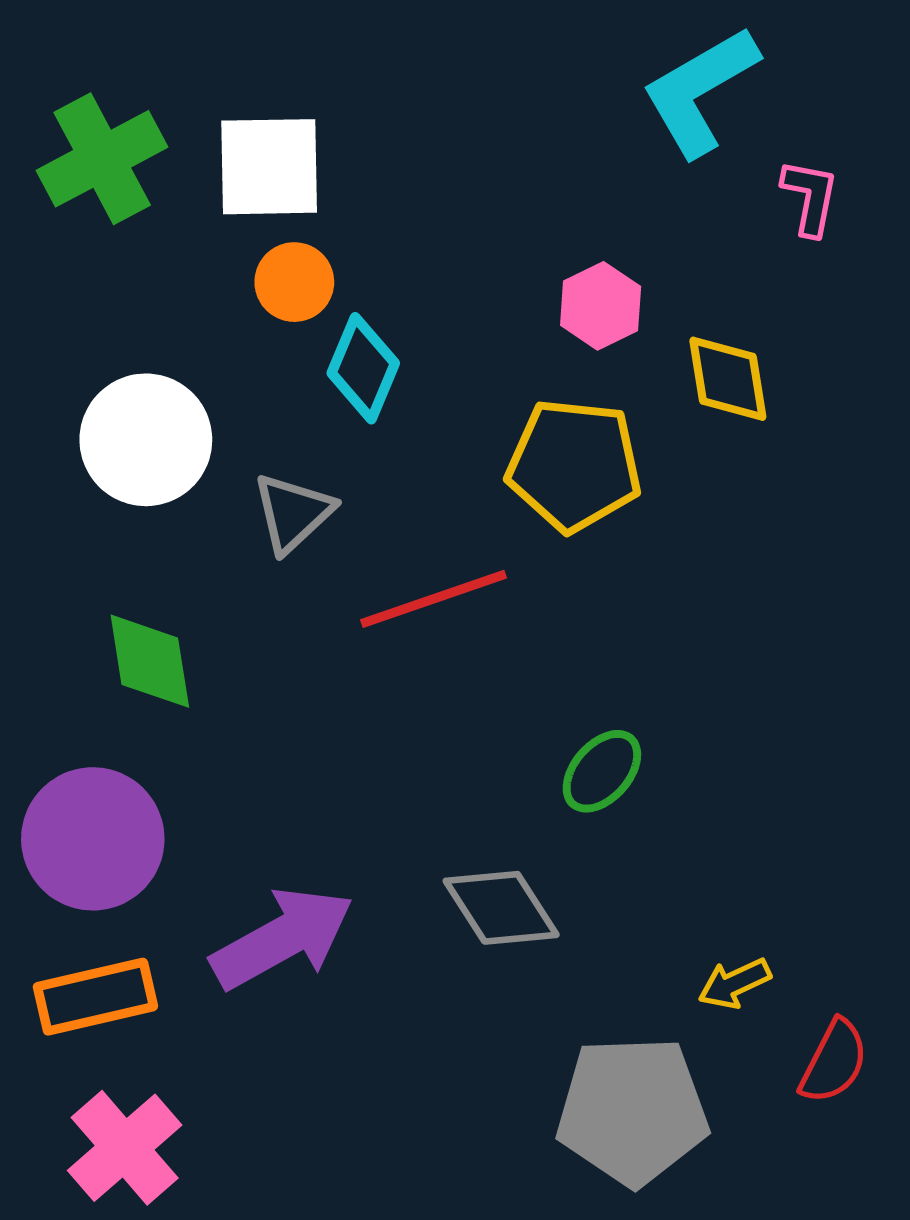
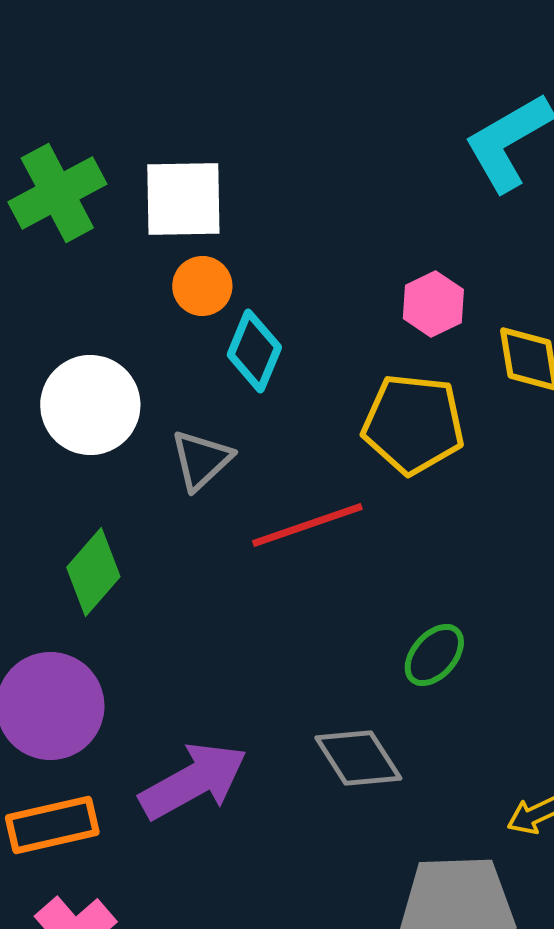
green diamond: (150, 661) -> (93, 572), turned 50

